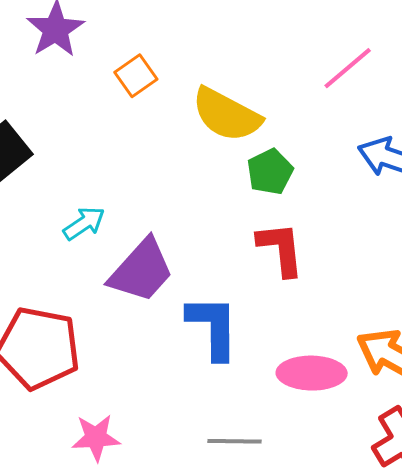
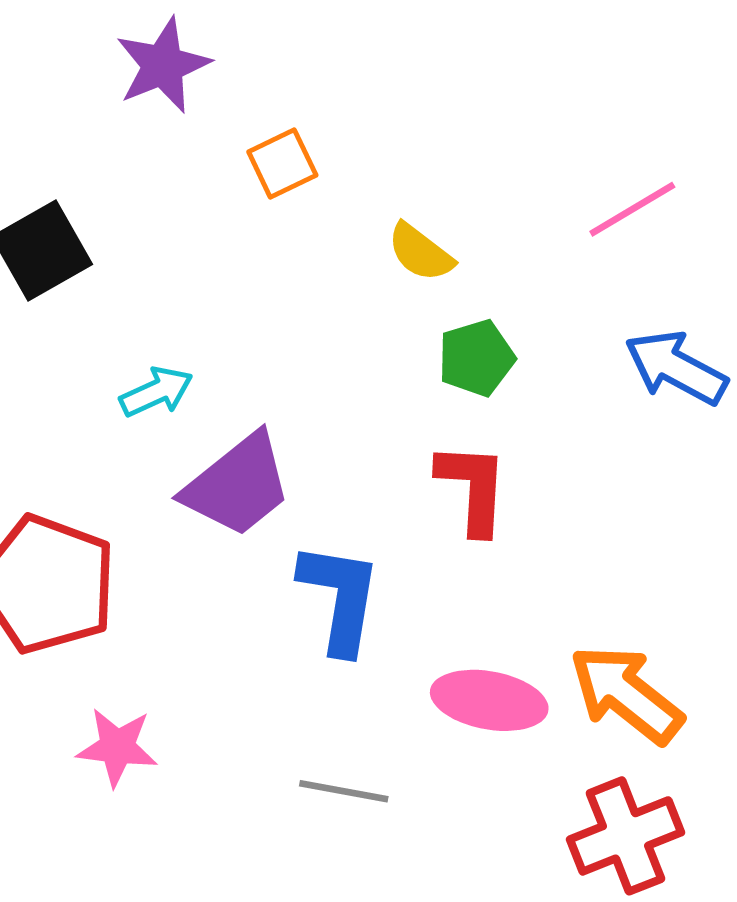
yellow semicircle: (227, 115) -> (420, 252), size x0.6

